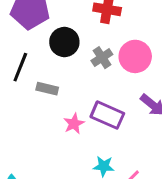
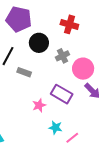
pink circle: (135, 56) -> (83, 69), moved
pink star: (74, 124) -> (39, 105), moved

